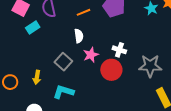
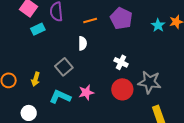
pink star: (91, 55) -> (86, 92), moved
red circle: (111, 70) -> (122, 89), moved

